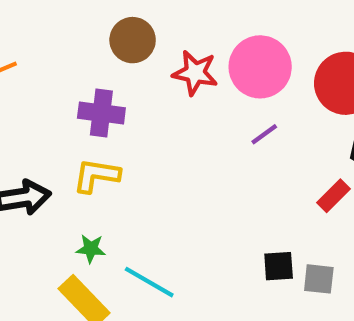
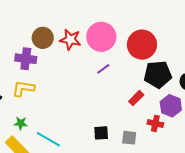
brown circle: (133, 40) -> (43, 38), moved
black square: (279, 266) -> (101, 133), moved

